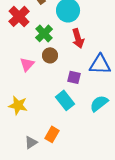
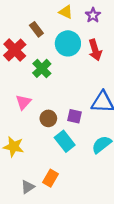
red arrow: (78, 38) -> (95, 50), moved
brown circle: (50, 55) -> (48, 118), moved

